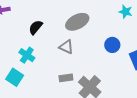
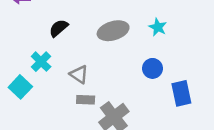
cyan star: (126, 12) -> (158, 27), moved
gray triangle: (66, 47) -> (79, 74), moved

